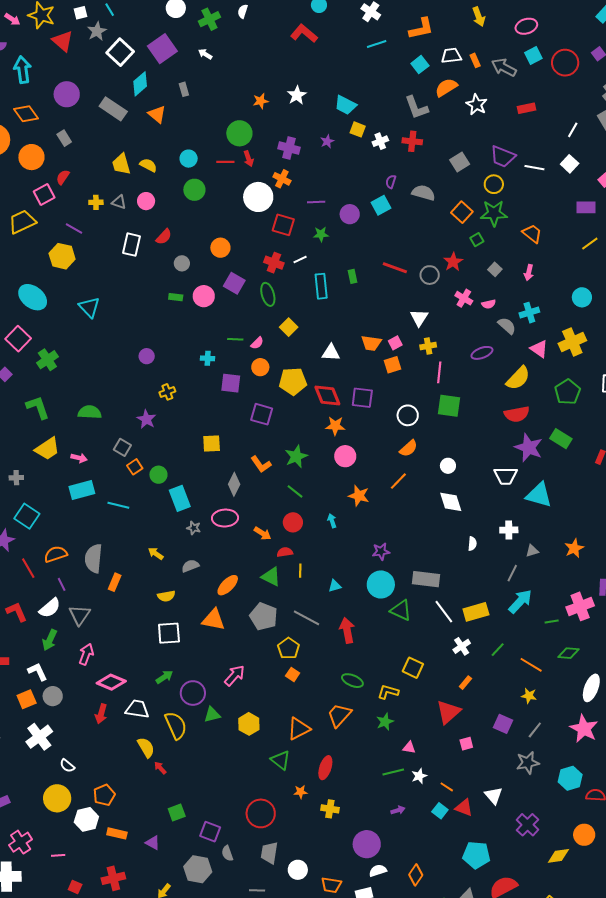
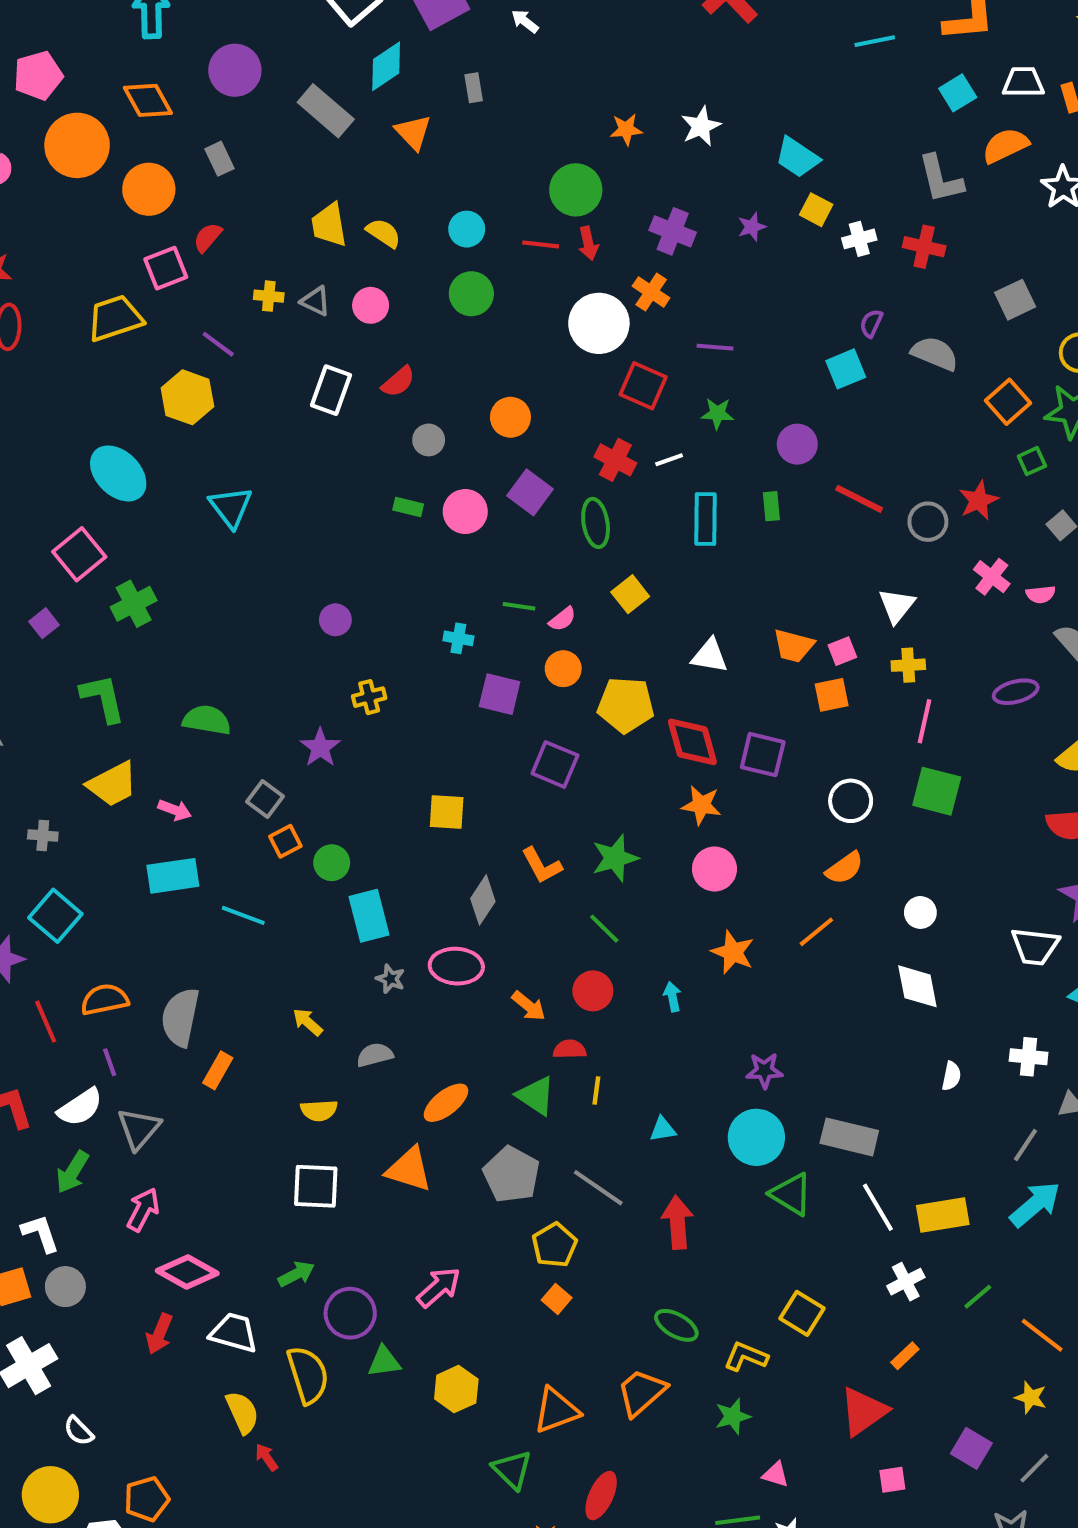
purple circle: (350, 214) -> (797, 444), moved

